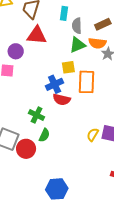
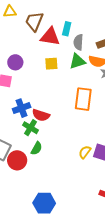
red triangle: (37, 35) -> (50, 37), moved
yellow square: (68, 67) -> (51, 64), moved
blue cross: (55, 84) -> (22, 108), moved
red semicircle: (62, 99) -> (41, 115), moved

